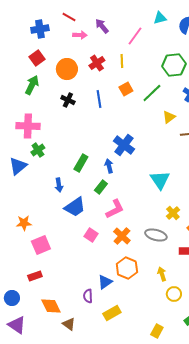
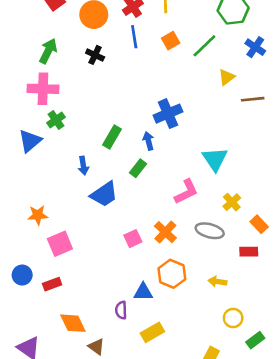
green arrow: (32, 85) -> (48, 51), moved
blue line: (99, 99) -> (134, 37), moved
blue cross: (124, 145) -> (168, 114), turned 30
pink L-shape: (115, 209) -> (186, 192), moved
pink square: (91, 235) -> (133, 239), moved, turned 32
yellow arrow: (162, 274) -> (217, 282), turned -64
blue triangle: (105, 282) -> (143, 292), turned 35
yellow circle: (174, 294) -> (233, 318), moved
blue circle: (12, 298) -> (22, 275), moved

